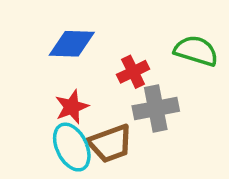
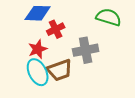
red cross: (133, 72) -> (56, 29), moved

